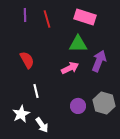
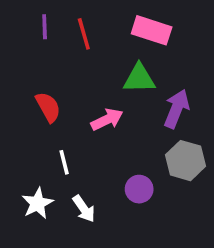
pink arrow: (70, 68) -> (107, 120), moved
gray hexagon: (104, 103) -> (185, 161), moved
white arrow: (42, 125) -> (84, 209), moved

